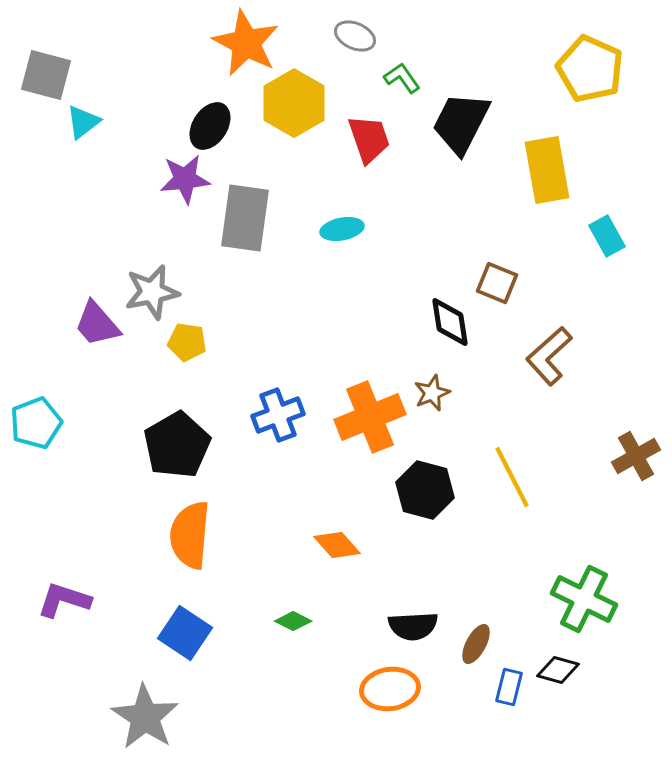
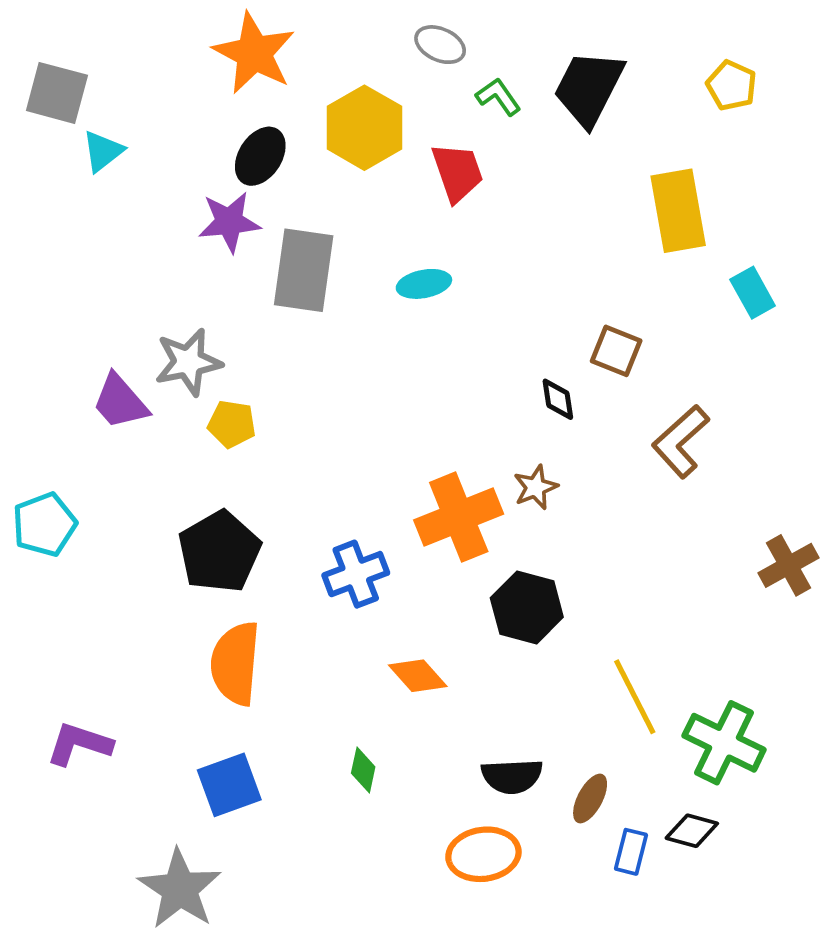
orange star: (246, 43) -> (254, 53), moved
yellow pentagon: (590, 69) -> (731, 86), size x0.6
black trapezoid: (461, 123) -> (589, 88), moved
black diamond: (450, 322) -> (558, 399), size x0.7
blue cross: (278, 415) -> (356, 574), moved
yellow line: (512, 477) -> (635, 697), moved
green diamond: (293, 621) -> (363, 770), turned 75
blue square: (185, 633) -> (229, 785), turned 36

